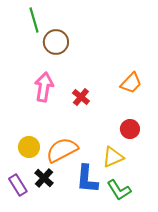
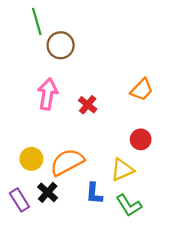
blue L-shape: (87, 179) -> (94, 193), size x0.7

